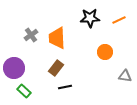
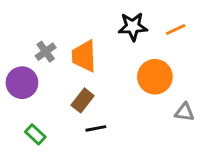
orange circle: (105, 52) -> (155, 77), size x1.5
purple circle: (14, 68) -> (22, 83), moved

